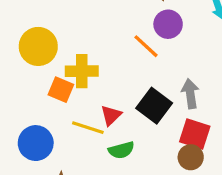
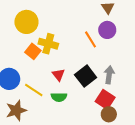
red triangle: (111, 115) -> (58, 75), turned -40
yellow line: (88, 128) -> (34, 90), moved
brown circle: (191, 157) -> (109, 114), moved

